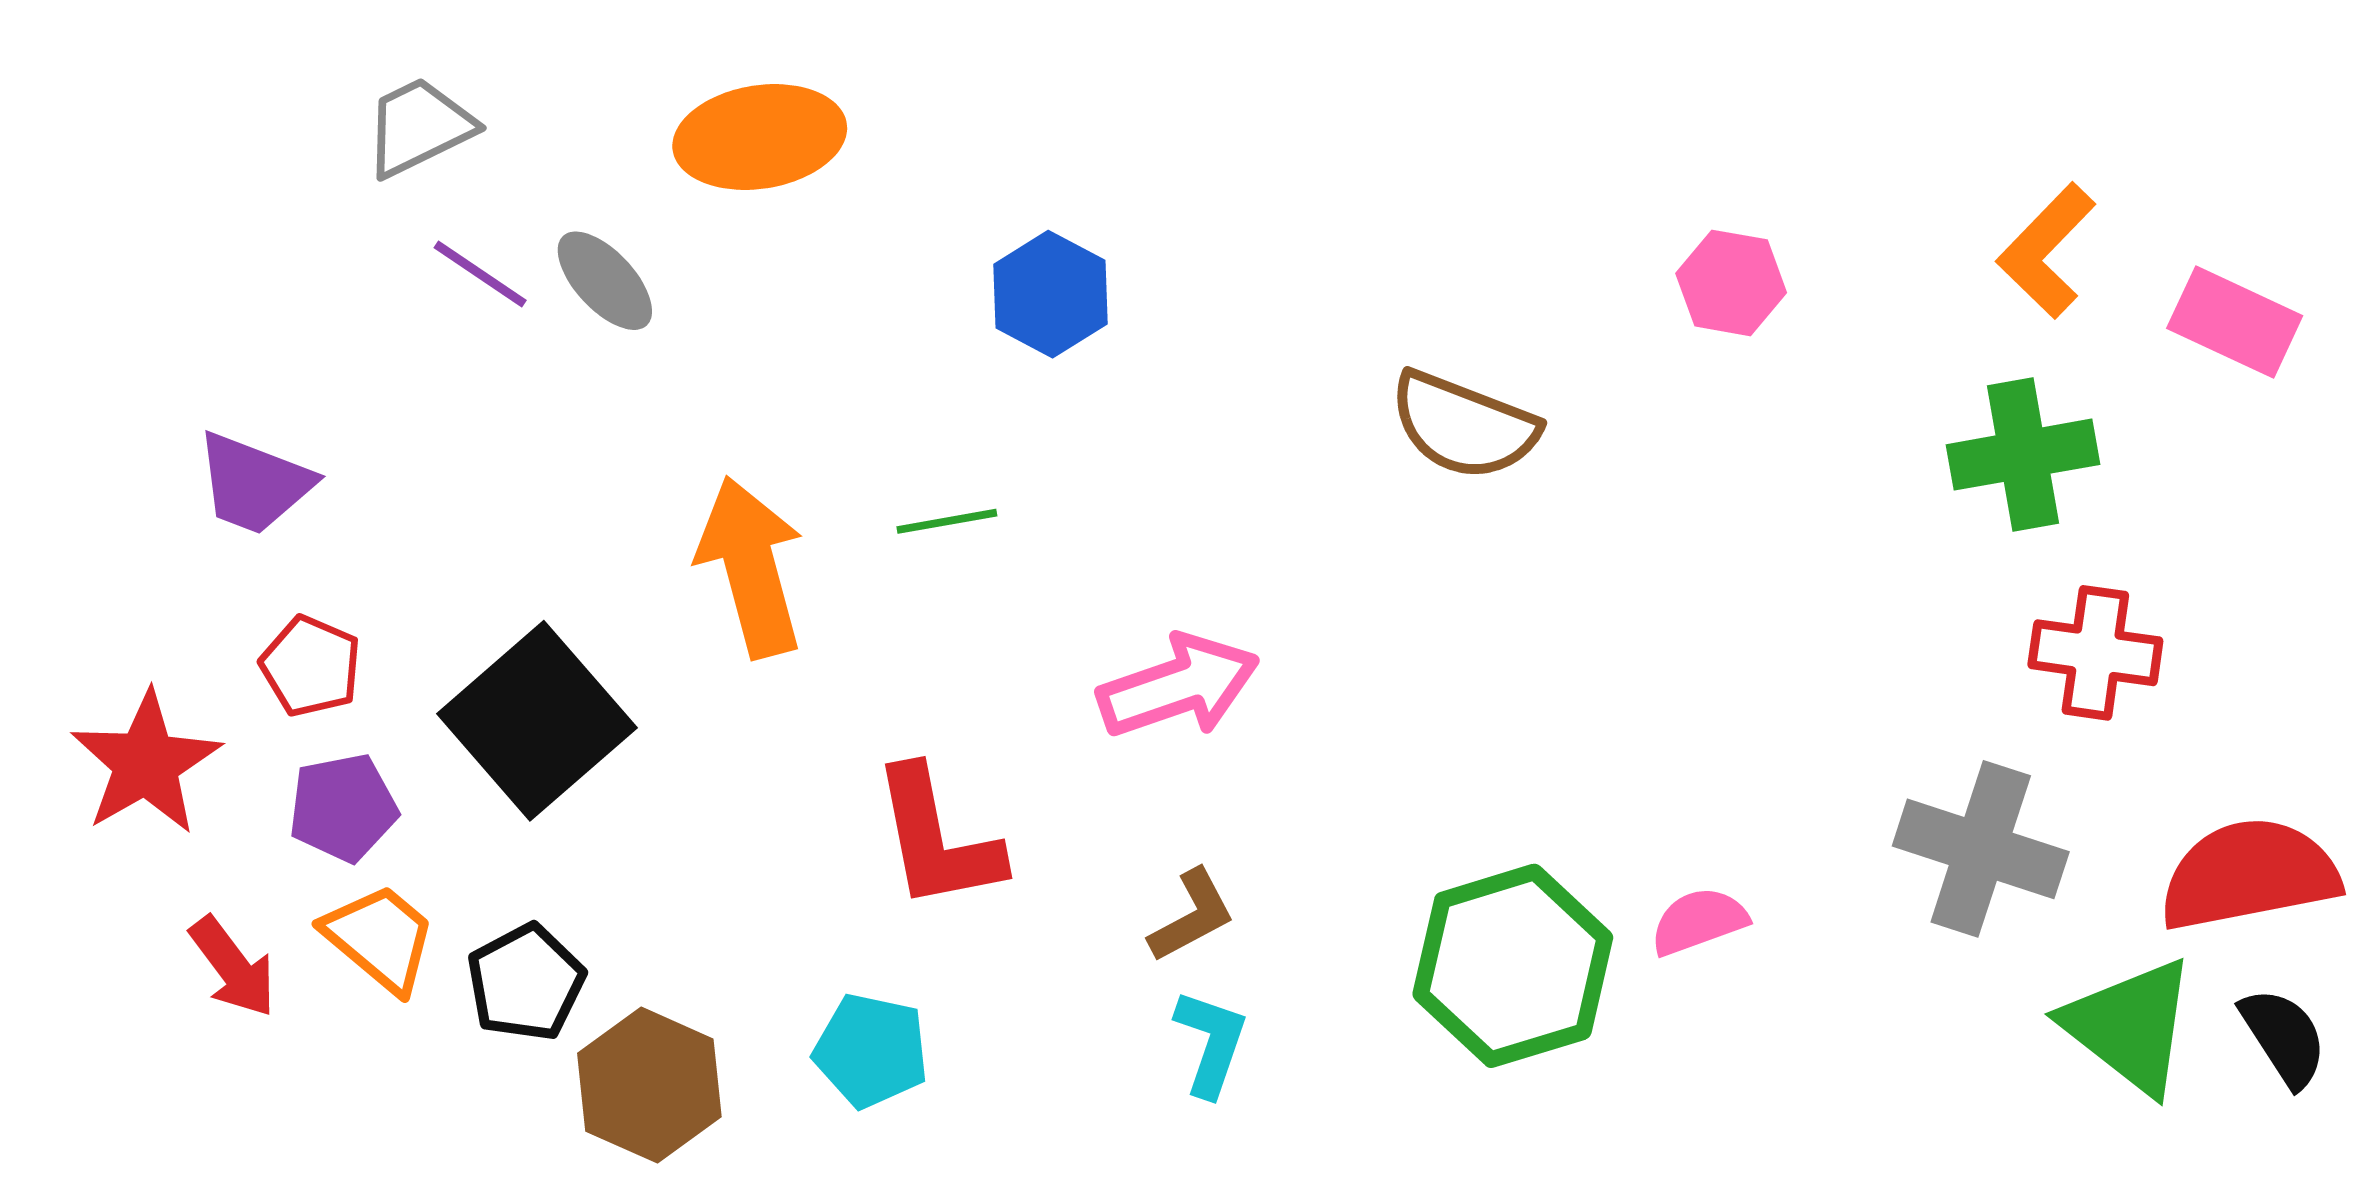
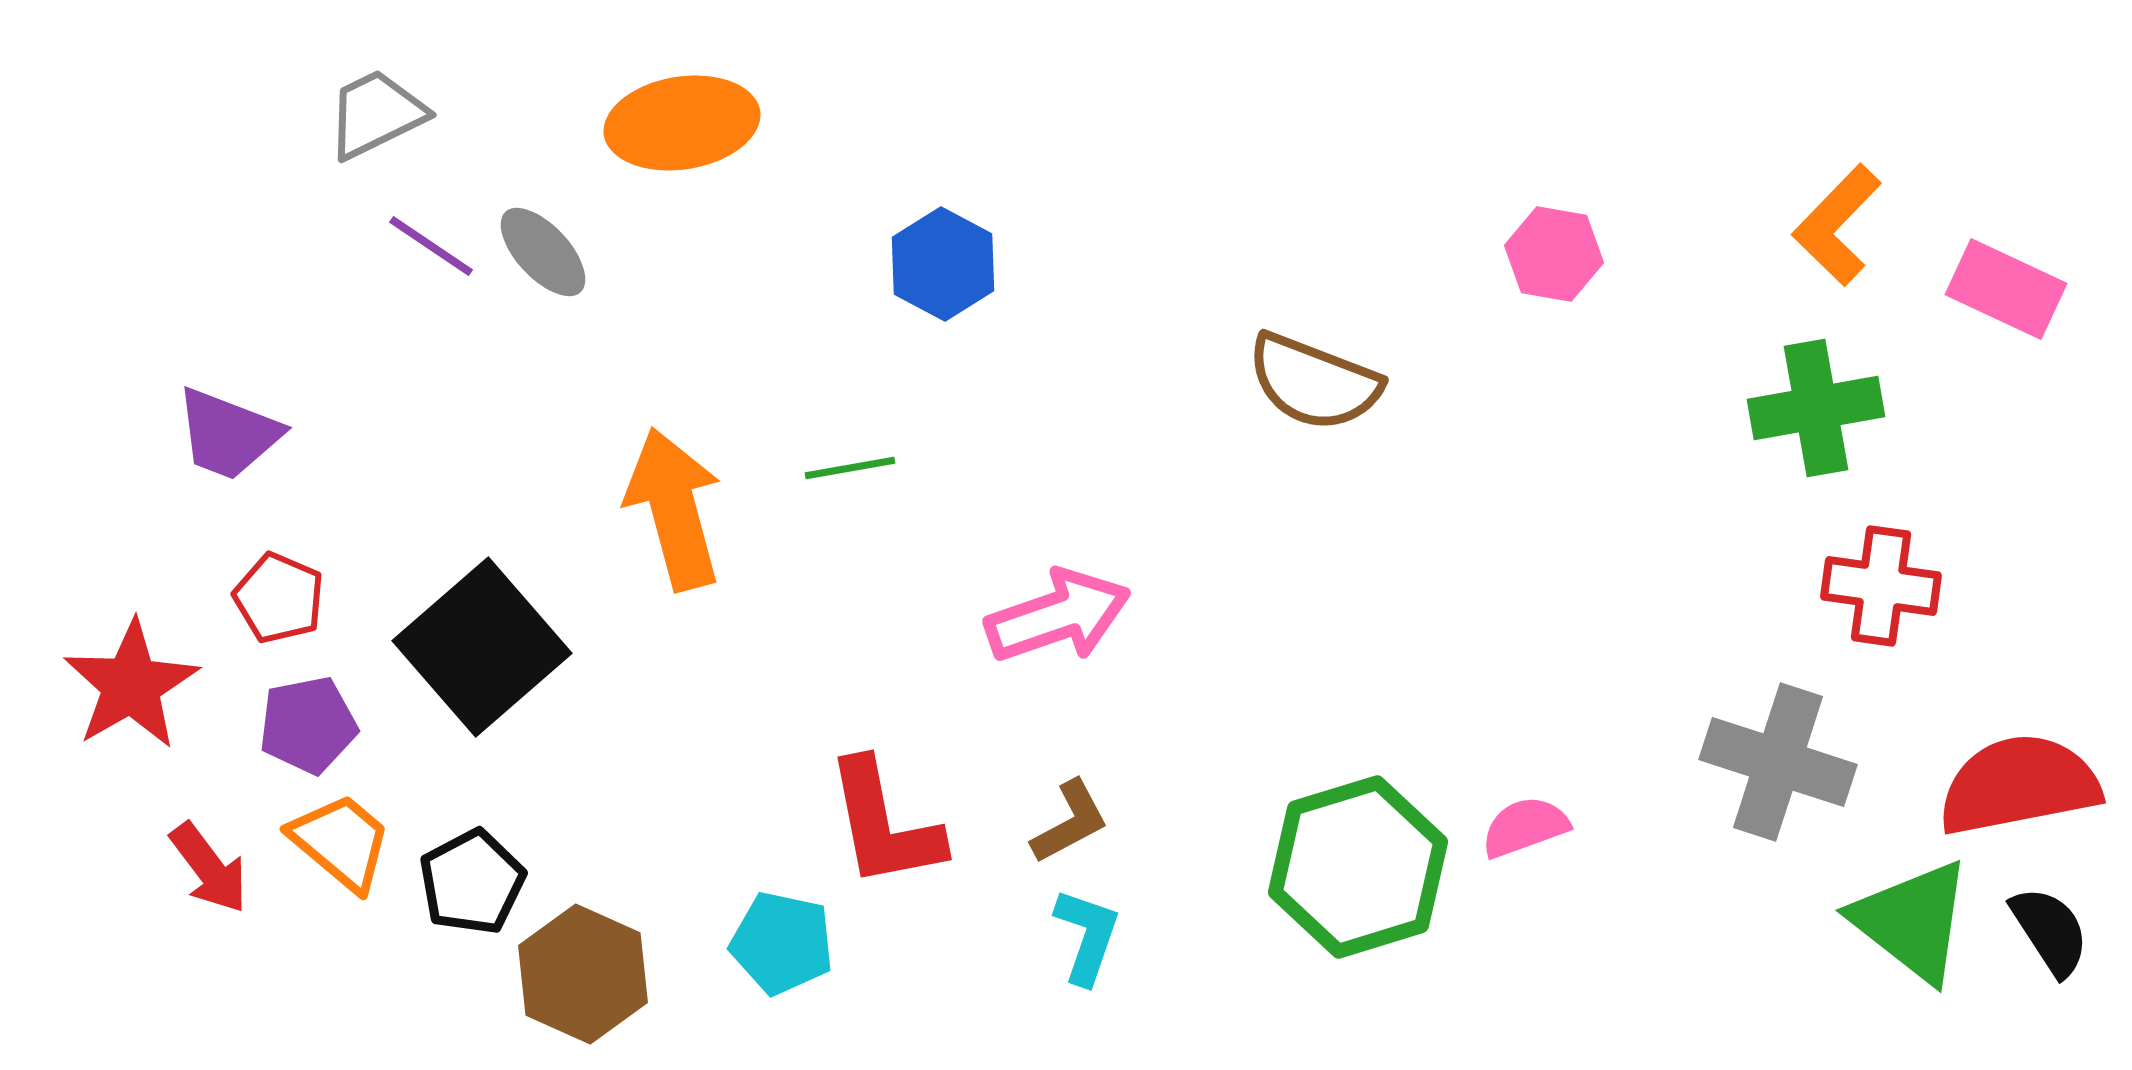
red L-shape: (937, 839) -> (884, 824), moved

